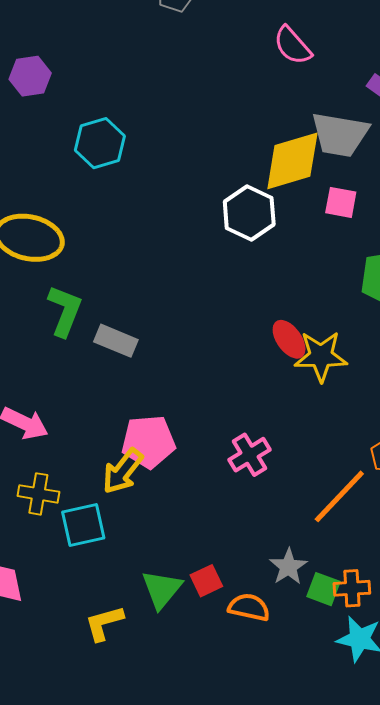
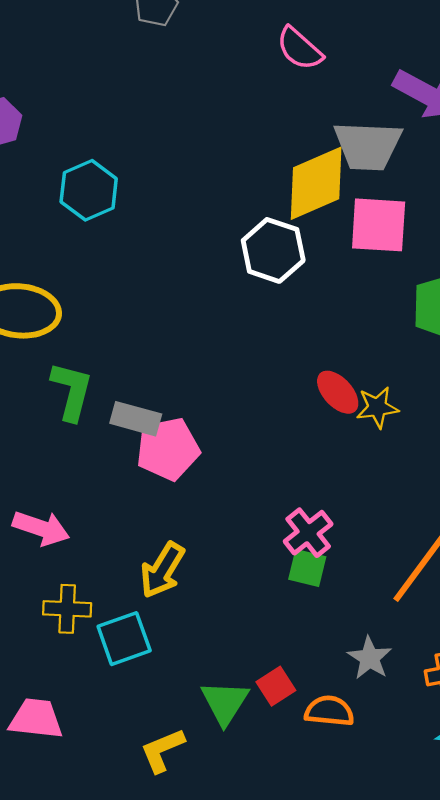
pink square: (341, 202) -> (379, 225), size x1.6
yellow star: (321, 356) -> (377, 407), size x0.7
pink pentagon: (148, 442) -> (168, 449), moved
green square: (323, 589) -> (307, 568), moved

